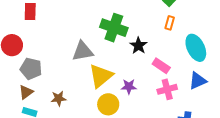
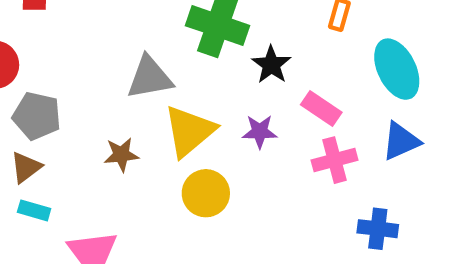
purple star: (129, 87) -> (260, 132), moved
brown star: (59, 98) -> (121, 155), moved

